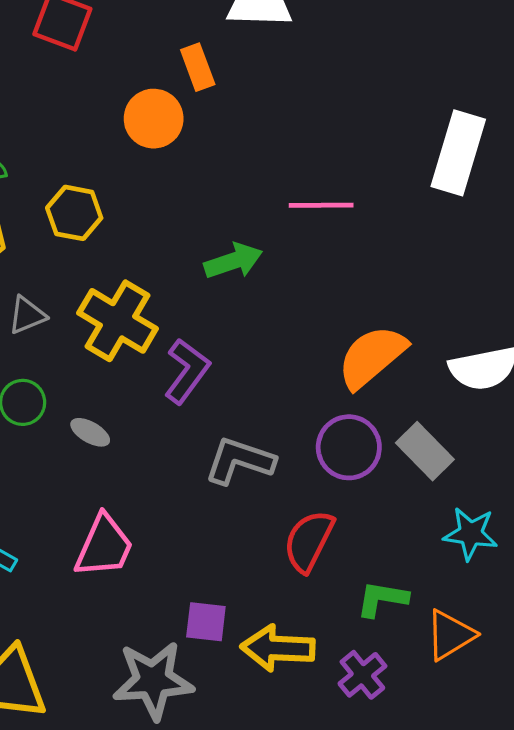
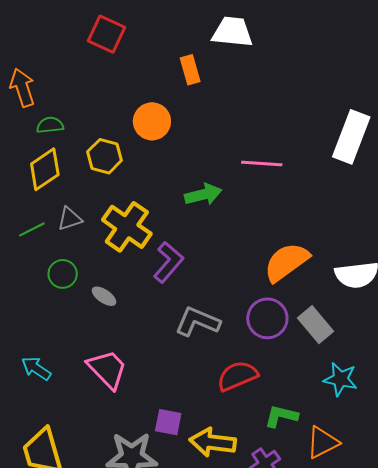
orange circle: (154, 119) -> (152, 121), moved
red semicircle: (309, 541) -> (237, 376), turned 36
pink trapezoid: (104, 546) -> (107, 369), turned -72

